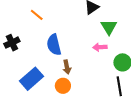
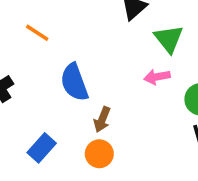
brown arrow: (67, 67) -> (102, 119), turned 40
blue rectangle: (31, 79) -> (42, 148), size x0.7

